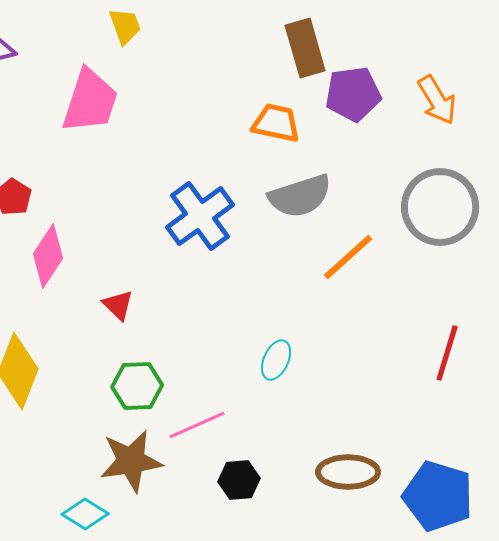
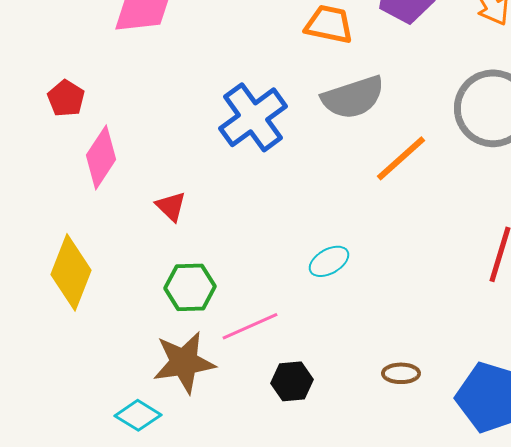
cyan ellipse: (276, 360) -> (329, 261), turned 36
brown ellipse: (348, 472) -> (401, 373), size x0.6

